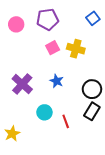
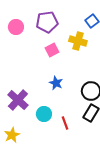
yellow cross: (76, 49) -> (78, 41), moved
purple cross: (22, 84) -> (18, 100), moved

